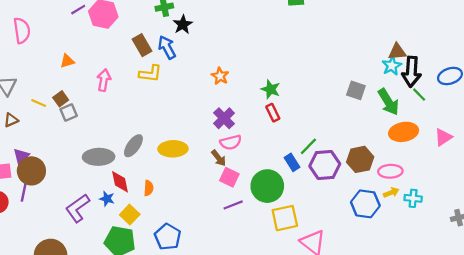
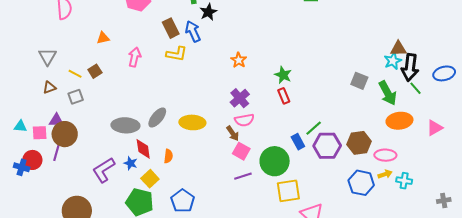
gray square: (69, 113) -> (76, 97), moved
purple triangle: (21, 156) -> (56, 120), turned 42

